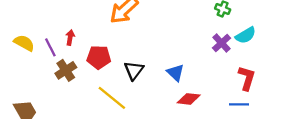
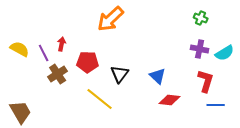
cyan semicircle: (246, 35) -> (225, 53), moved
purple cross: (222, 43) -> (200, 49), turned -36
red L-shape: (247, 78) -> (206, 81), moved

